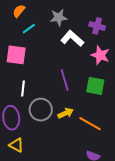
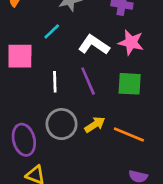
cyan line: (29, 29) -> (52, 31), moved
white L-shape: (72, 38) -> (94, 45), moved
white line: (23, 88) -> (55, 82), moved

